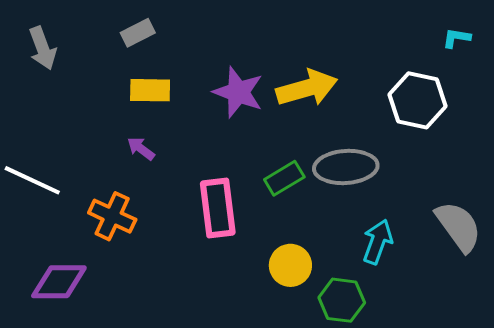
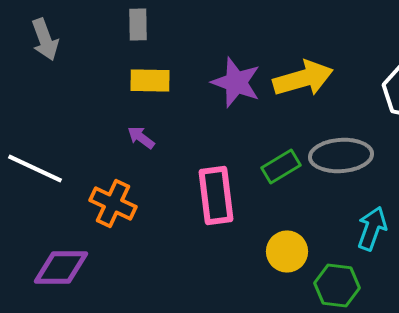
gray rectangle: (138, 33) -> (138, 24), turned -64

